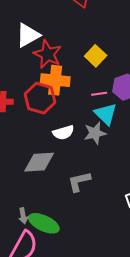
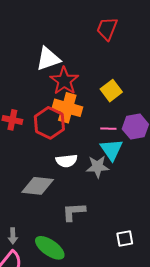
green ellipse: (44, 223) -> (50, 248), moved

